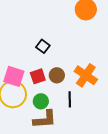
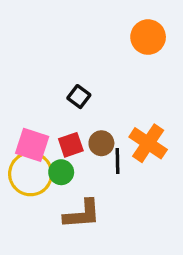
black line: (70, 99) -> (117, 161), moved
green circle: (41, 101) -> (61, 172), moved

